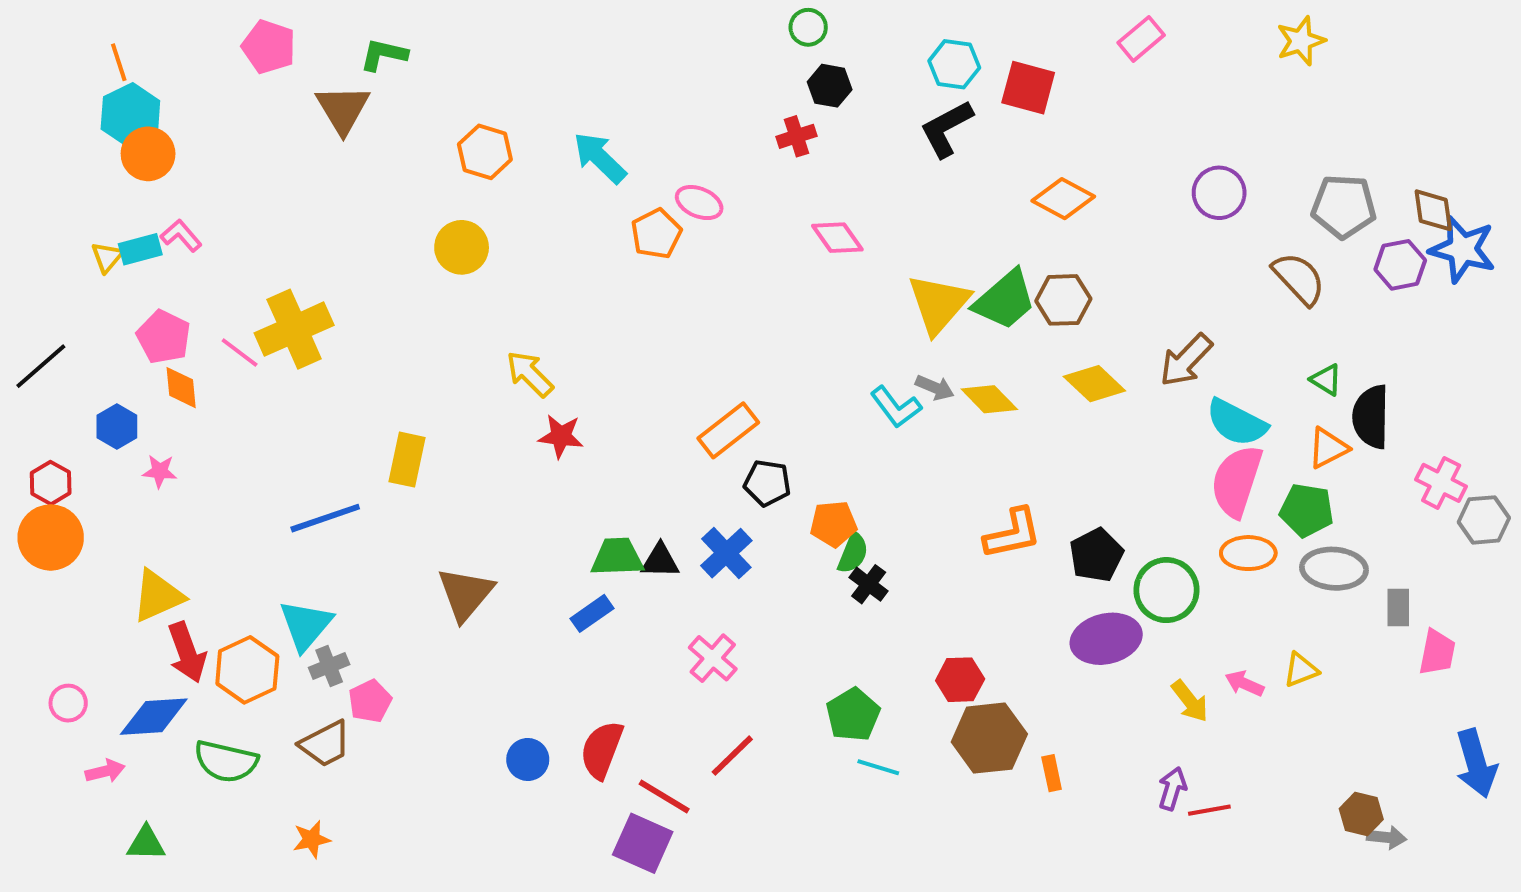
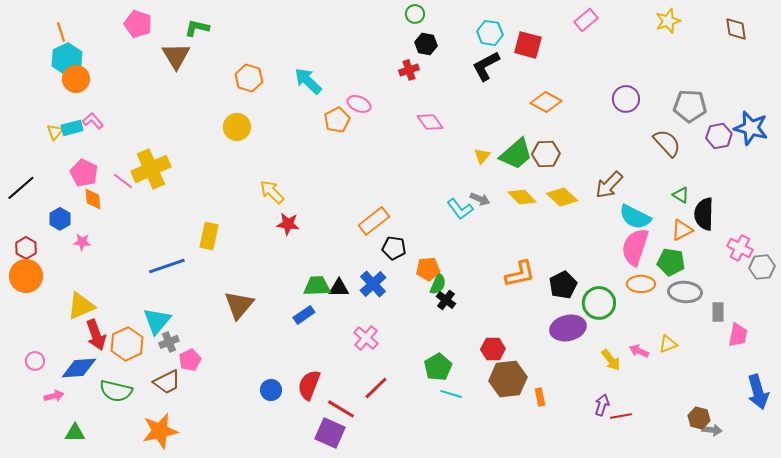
brown diamond: (1433, 210) -> (736, 29), moved
yellow triangle: (939, 304) -> (482, 156), size x0.5
yellow diamond: (989, 399) -> (522, 197), moved
orange star: (312, 839) -> (160, 431), size x1.8

